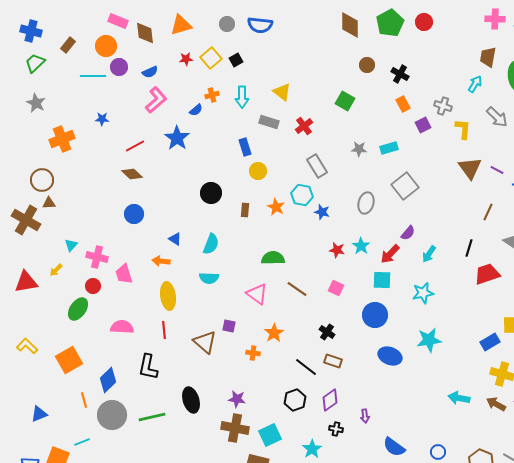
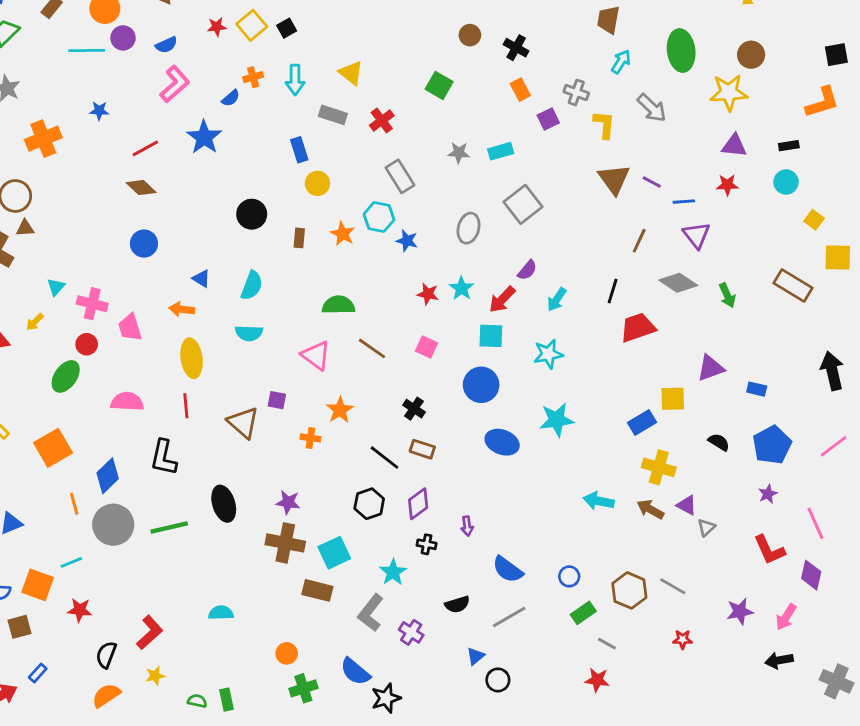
brown trapezoid: (488, 57) -> (608, 20), moved

